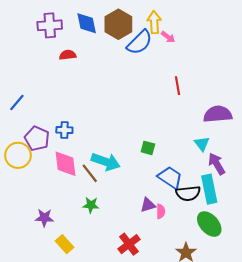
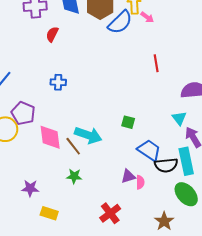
red semicircle: (68, 55) -> (52, 34), turned -56
blue cross: (64, 130) -> (58, 82), moved
yellow rectangle: (64, 244) -> (49, 213), turned -30

